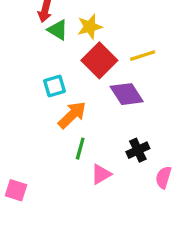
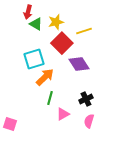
yellow line: (143, 56) -> (84, 31), moved
cyan square: (54, 86) -> (34, 59), size x1.5
pink semicircle: (164, 177) -> (89, 121), moved

